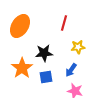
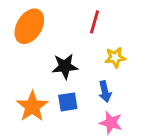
orange star: (22, 68) -> (32, 106), moved
blue arrow: (71, 70) -> (105, 92), turned -48

